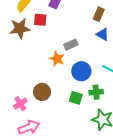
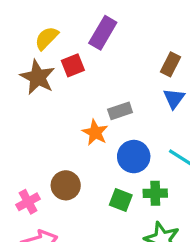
red square: (40, 20) -> (73, 65), turned -32
brown star: (20, 28) -> (38, 77), turned 30
blue triangle: (103, 34) -> (174, 98), turned 32

